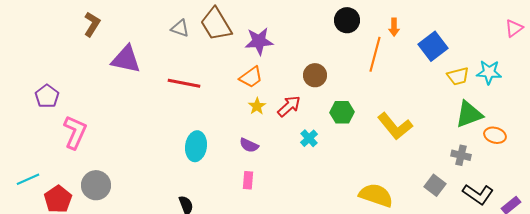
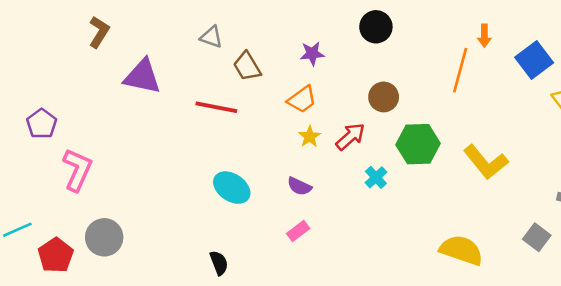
black circle: (347, 20) -> (376, 27), moved
brown trapezoid: (216, 24) -> (247, 66), moved, size x0.7
purple star: (259, 41) -> (312, 54), size x0.7
green hexagon: (342, 112) -> (418, 144), size x1.4
cyan ellipse: (196, 146) -> (232, 188), turned -64
pink rectangle: (248, 180) -> (298, 231), turned 48

